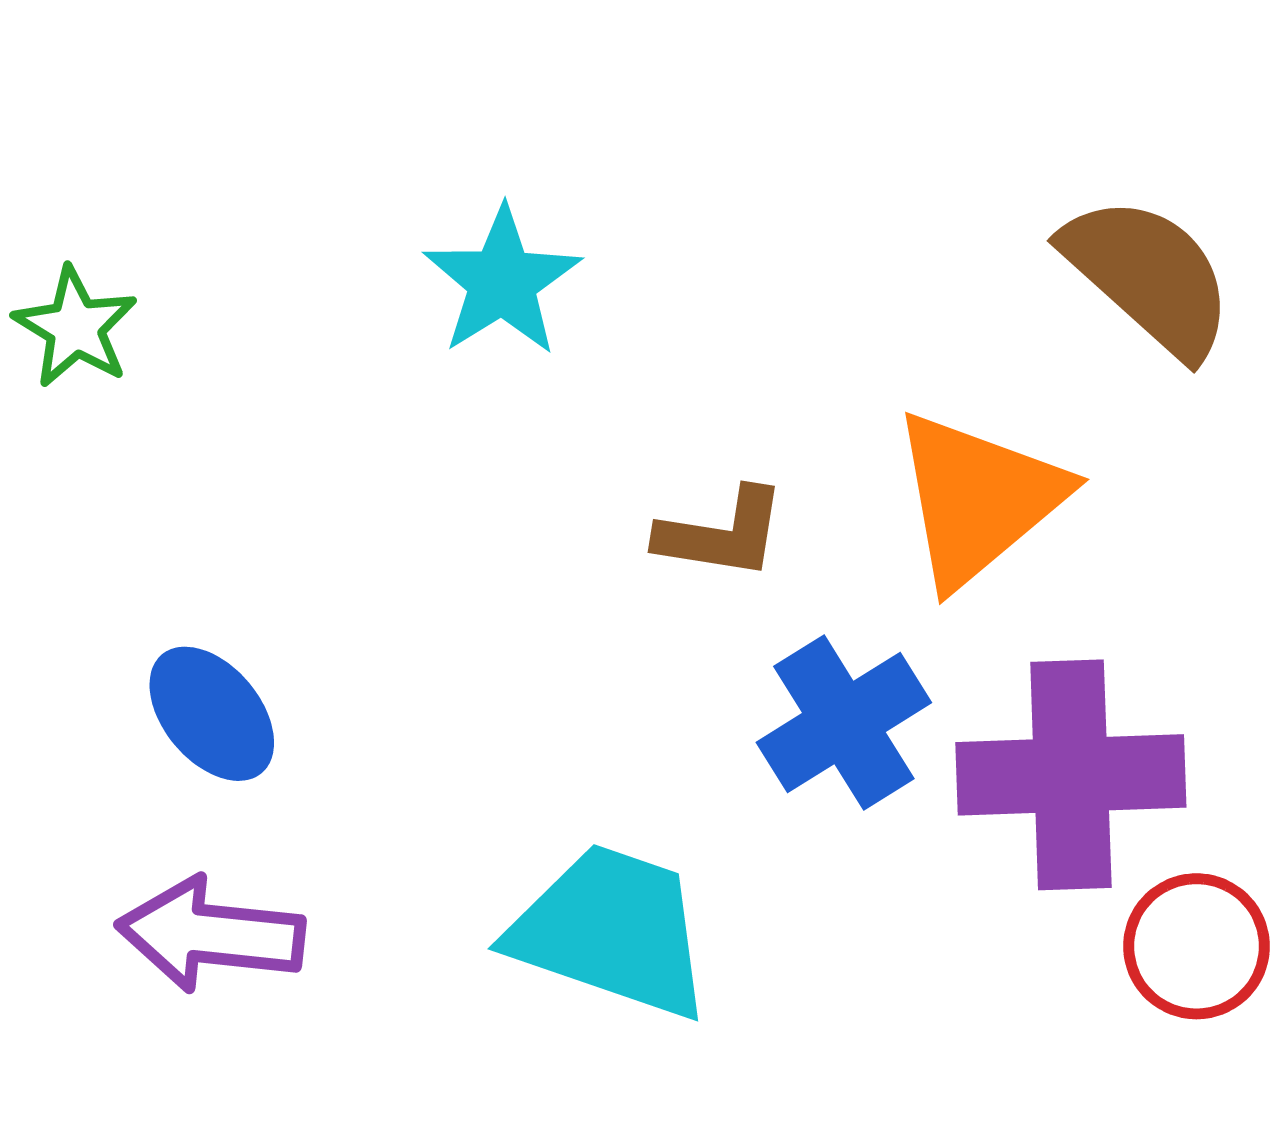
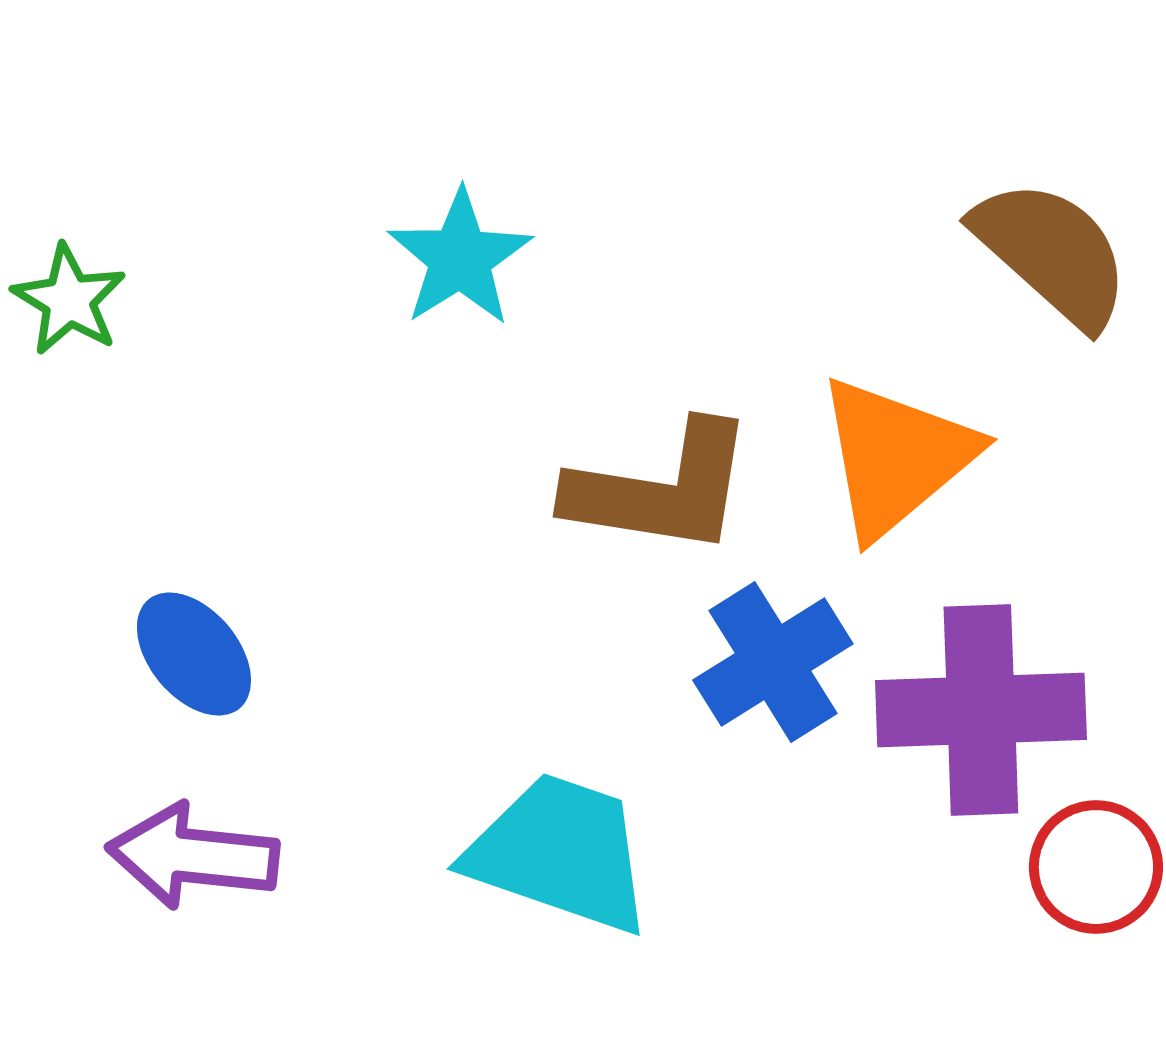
brown L-shape: (722, 534) -> (661, 489), size x1.6

